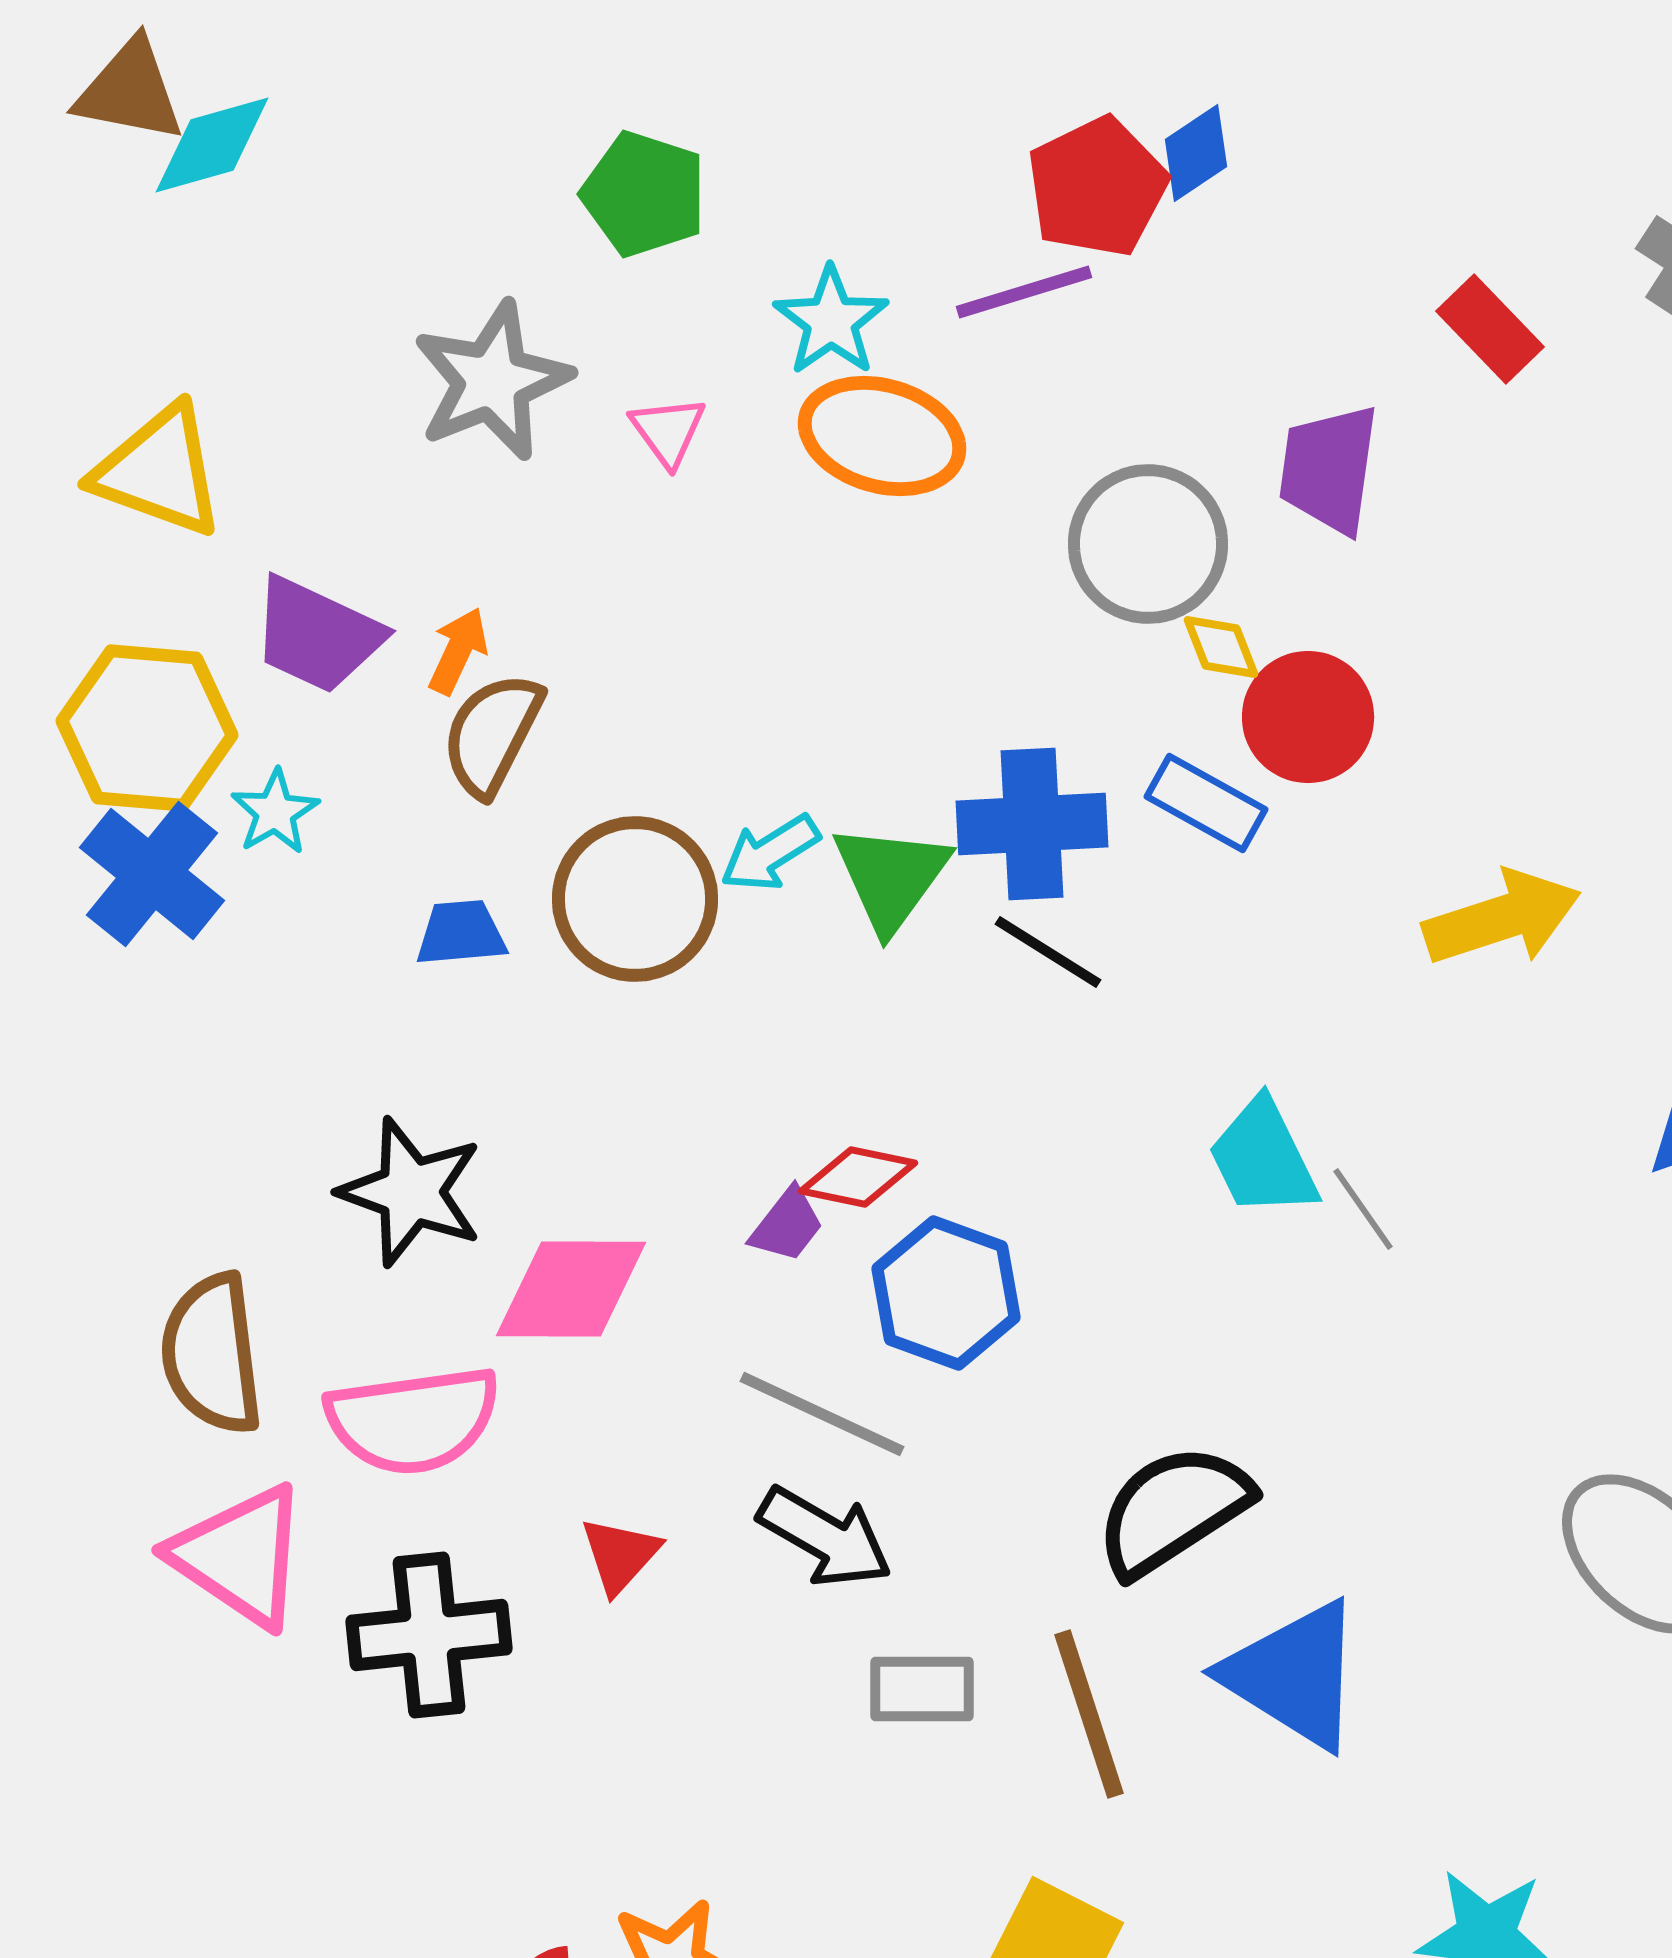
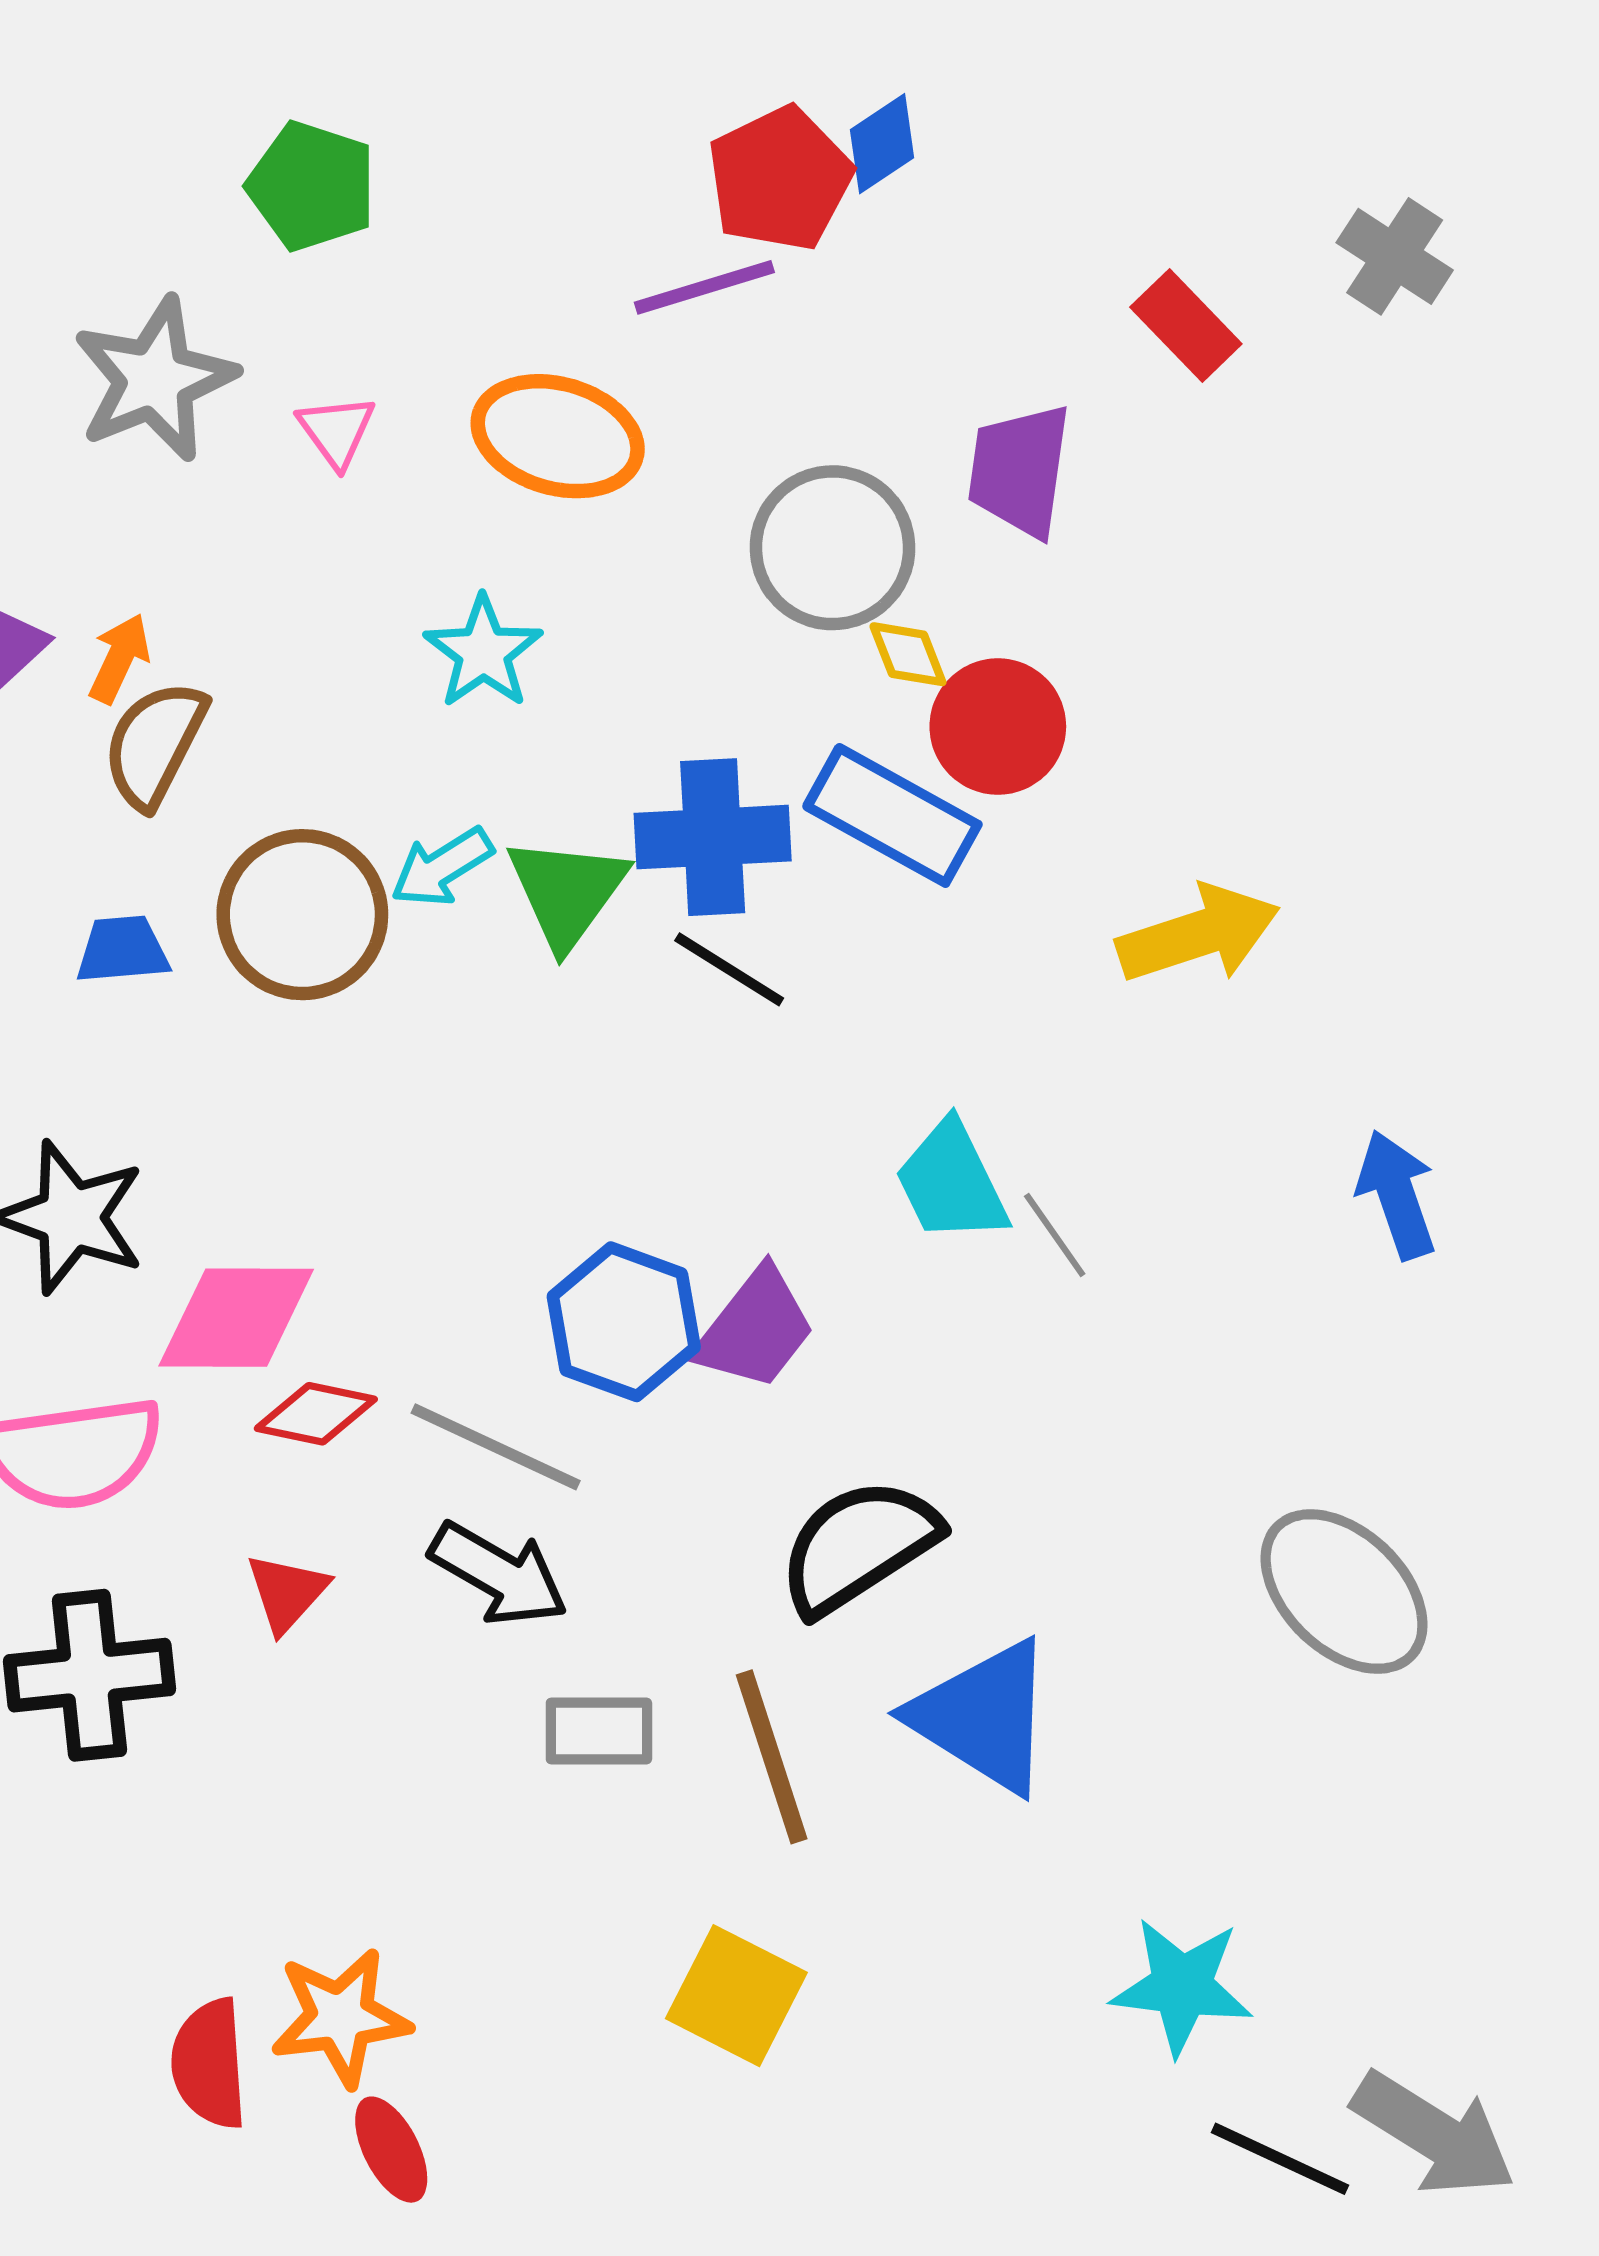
cyan star: (831, 321) -> (483, 652), moved
blue rectangle: (1206, 803) -> (892, 815), size x1.4
red diamond: (858, 1177) -> (316, 1414), moved
purple trapezoid: (787, 1225) -> (755, 1329), moved, size x1.6

